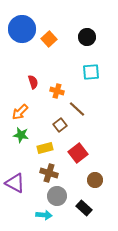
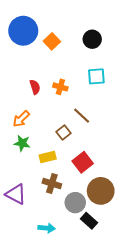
orange cross: (57, 91) -> (60, 87), moved
brown circle: (95, 180) -> (101, 191), size x1.6
gray circle: (57, 196) -> (75, 203), moved

